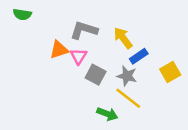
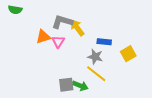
yellow arrow: (123, 38) -> (77, 28), moved
blue rectangle: (139, 56) -> (104, 42), turned 40
gray square: (96, 75) -> (66, 85), moved, turned -35

